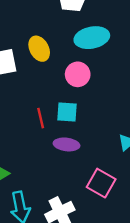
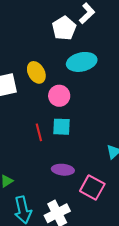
pink circle: (78, 74) -> (59, 96), moved
purple ellipse: (67, 144) -> (63, 170), moved

